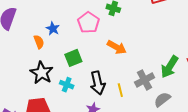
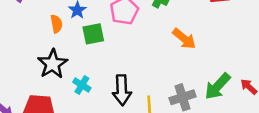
orange arrow: (117, 47) -> (184, 39), moved
green square: (73, 58) -> (93, 34), moved

